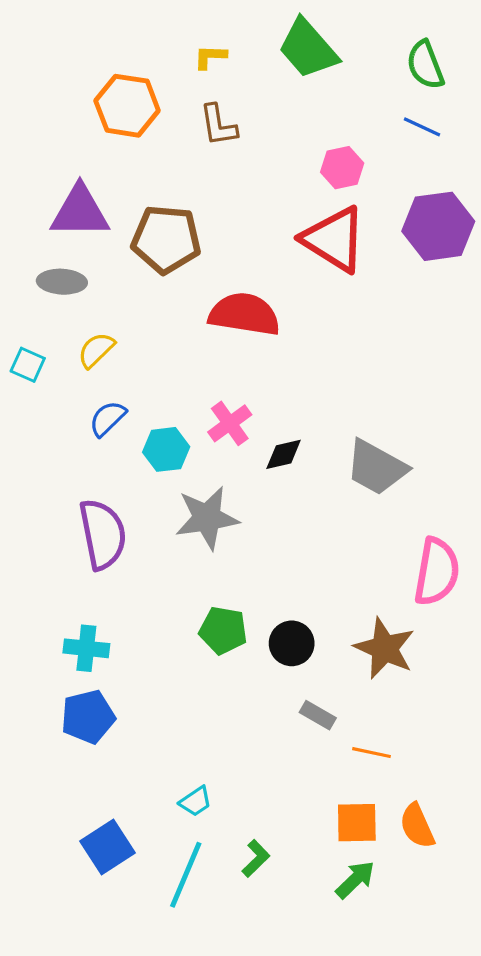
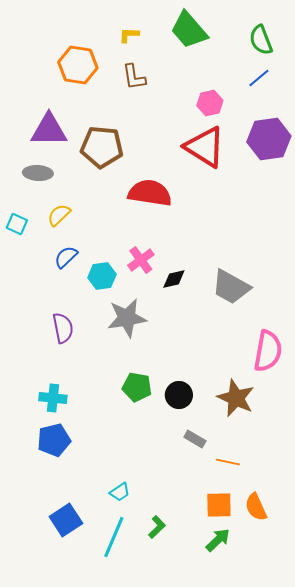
blue line: (422, 127) -> (259, 78), turned -65
purple semicircle: (103, 534) -> (63, 328), size x0.7

